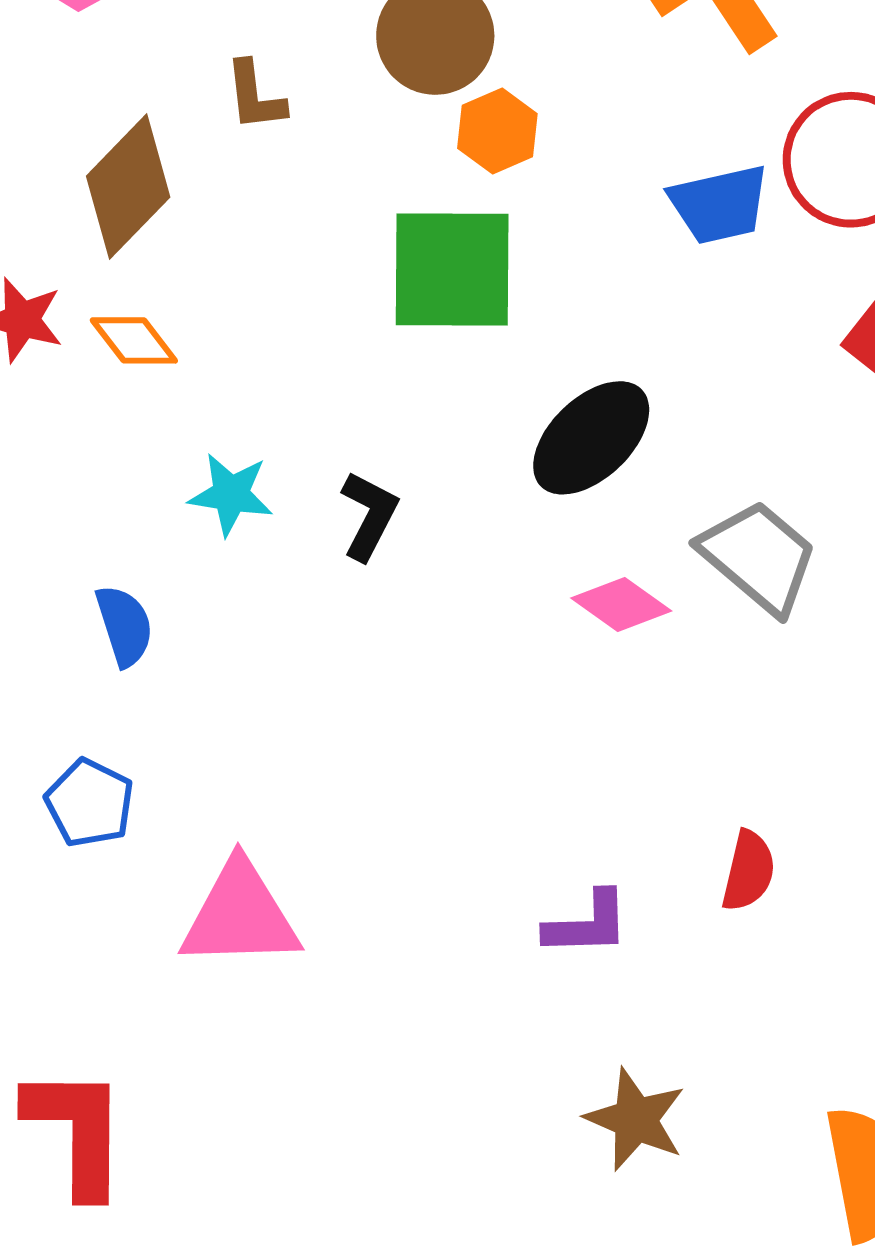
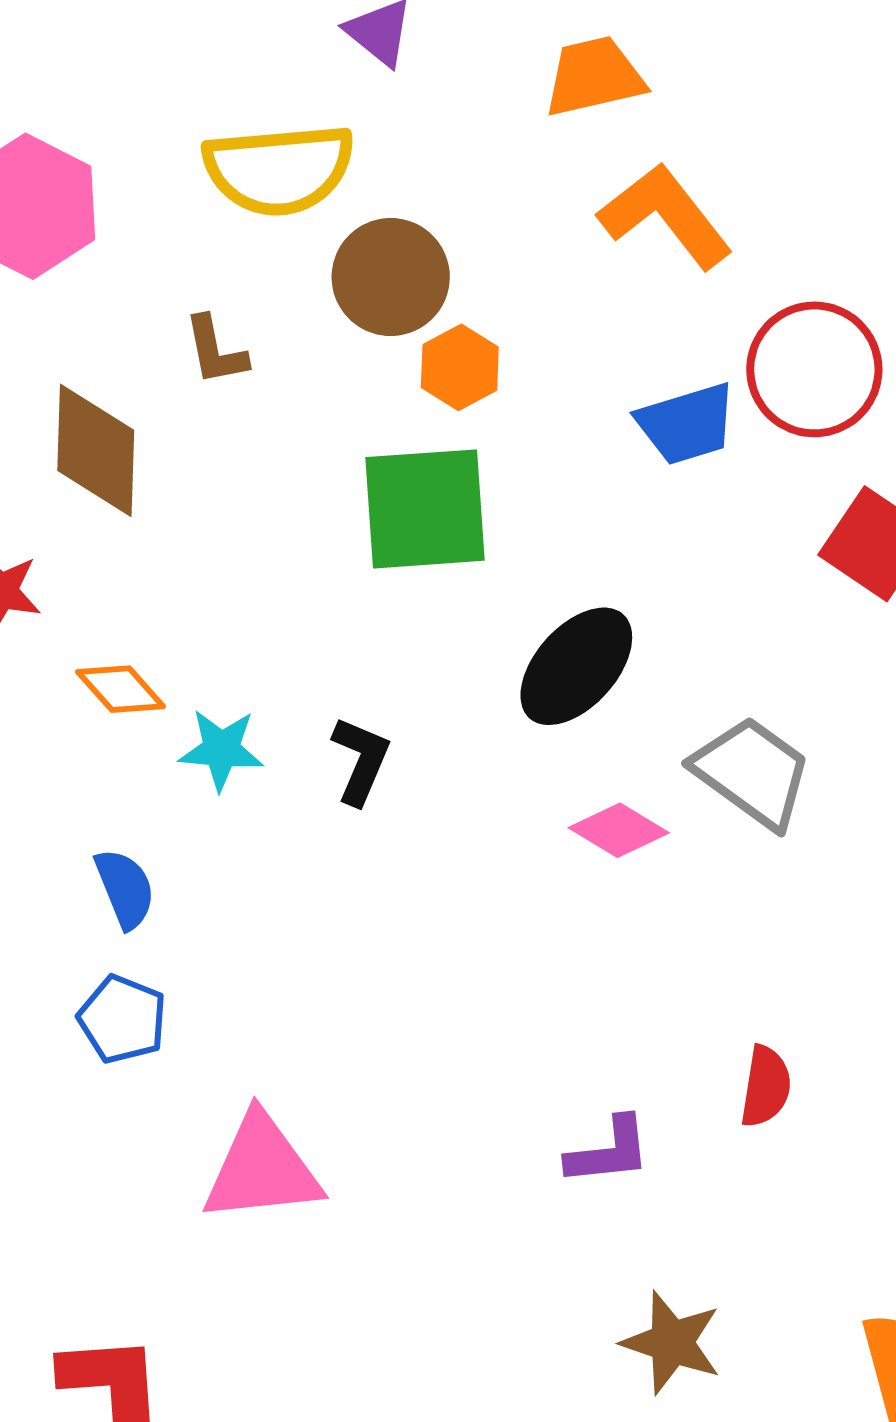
brown diamond: (128, 187) -> (96, 450), turned -38
orange diamond: (134, 340) -> (121, 689), moved
blue pentagon: (90, 803) -> (122, 1019), moved

